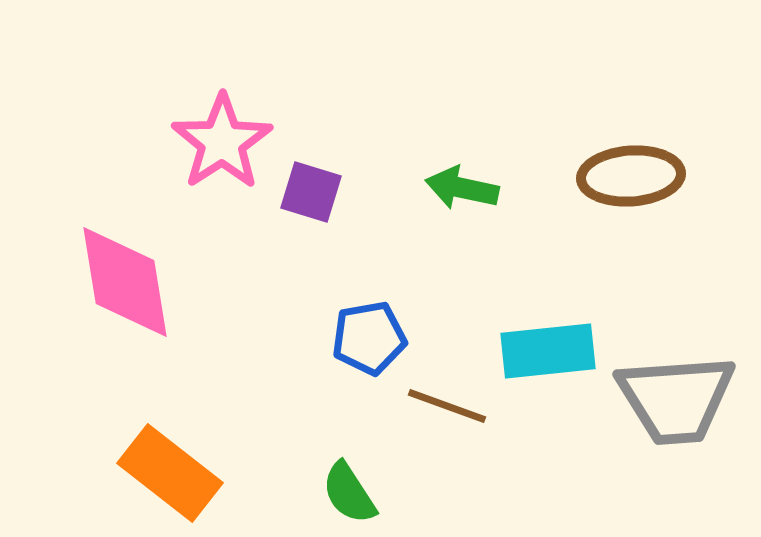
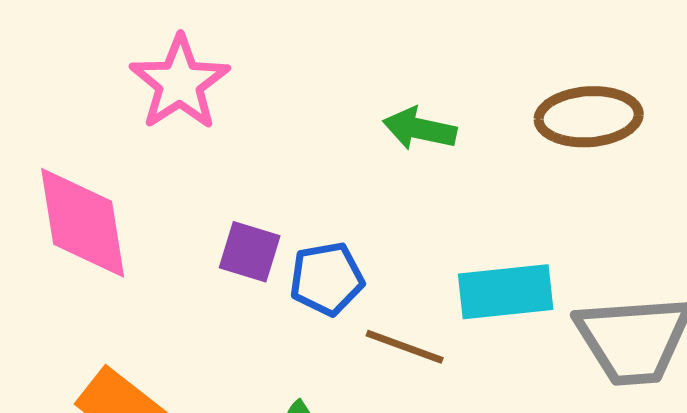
purple square: (311, 192) -> (250, 252), moved

